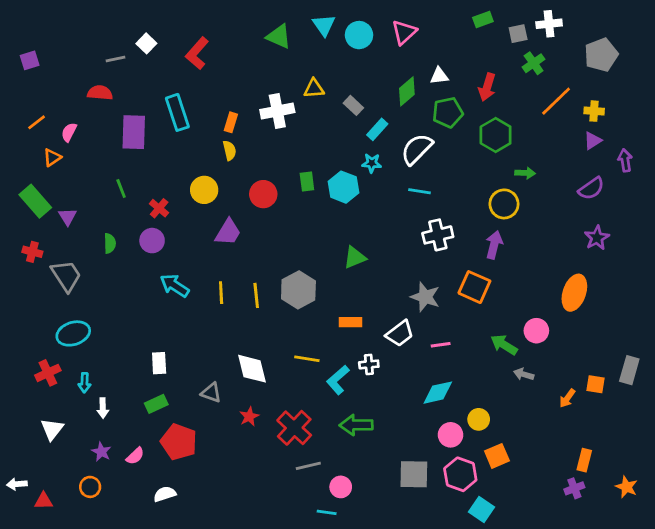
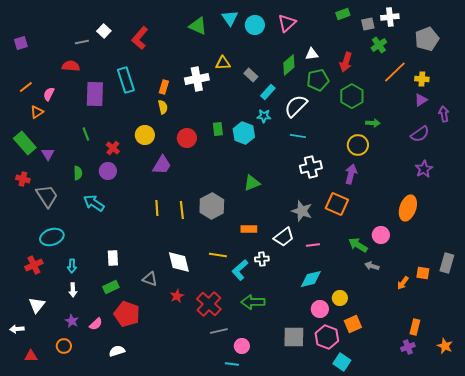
cyan arrow: (175, 286) -> (94, 203), moved
cyan arrow: (84, 383) -> (72, 266), moved
white arrow: (17, 484) -> (17, 329), moved

